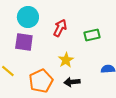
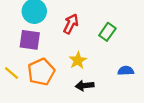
green rectangle: (92, 35) -> (107, 32), turned -42
orange pentagon: (41, 81) -> (41, 72), moved

